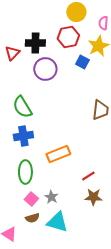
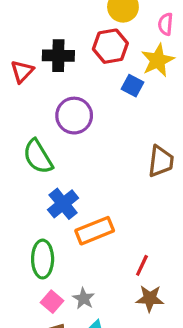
purple circle: (45, 69) -> (74, 116), moved
blue cross: (23, 136) -> (63, 204), moved, turned -30
red line: (88, 176) -> (142, 265), turned -32

